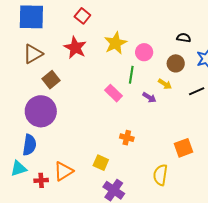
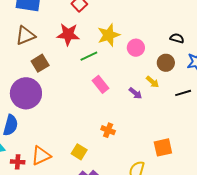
red star: (75, 48) -> (68, 34), turned -30
green line: (131, 75) -> (89, 56), moved, turned 48

